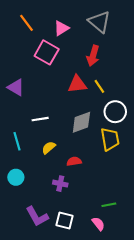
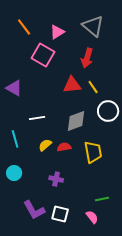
yellow trapezoid: (110, 139) -> (93, 152), moved
red semicircle: (74, 161) -> (64, 147), moved

